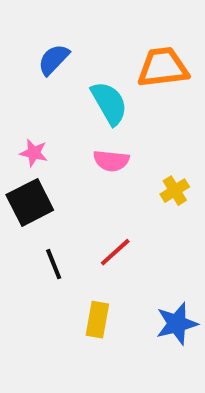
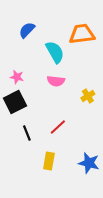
blue star: (177, 324) -> (89, 163), turned 30

